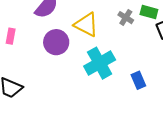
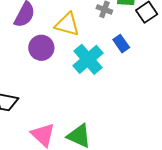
blue rectangle: (138, 80) -> (121, 44), moved

